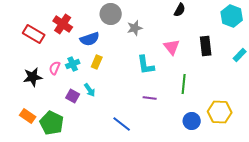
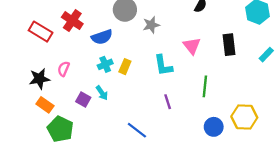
yellow rectangle: (97, 62) -> (125, 67), moved
cyan cross: (73, 64) -> (105, 64), moved
purple line: (150, 98) -> (168, 102), turned 64
orange rectangle: (28, 116) -> (45, 105), moved

